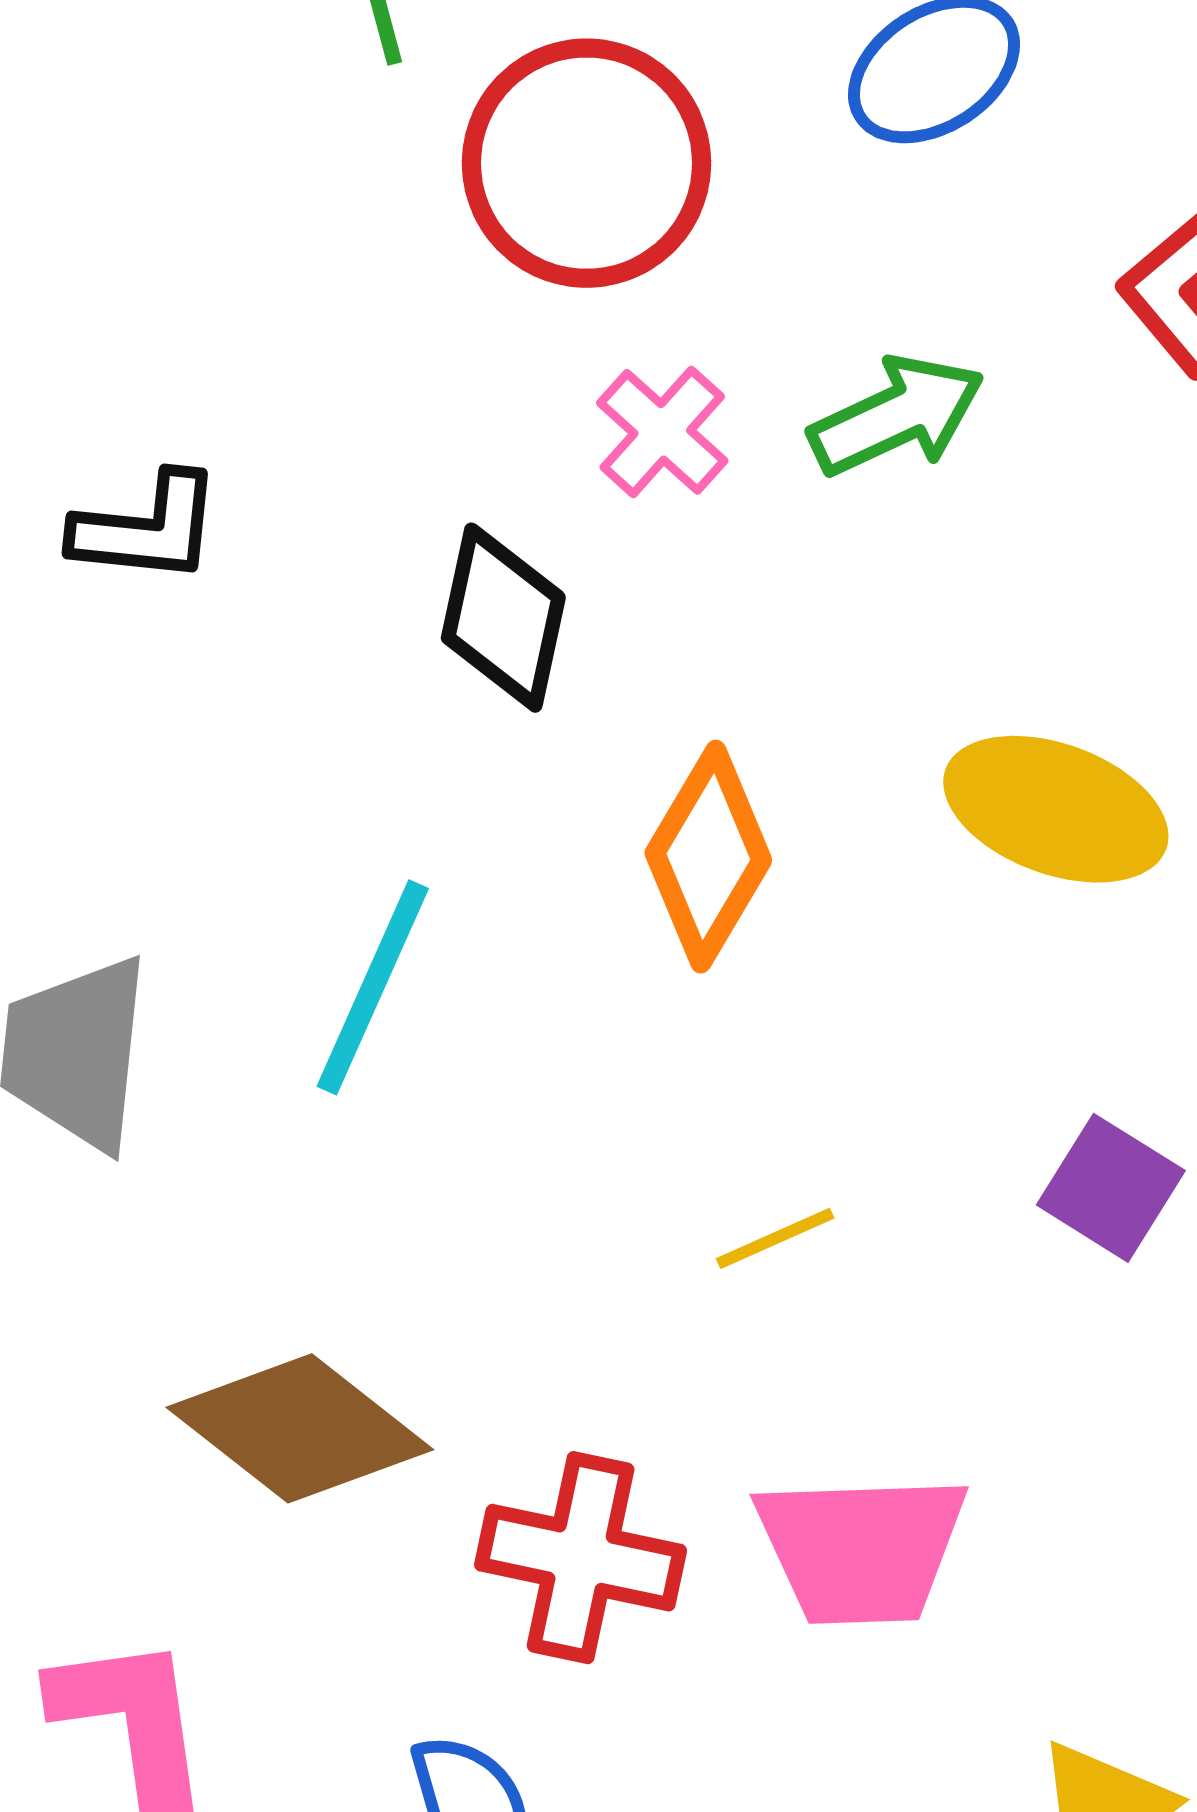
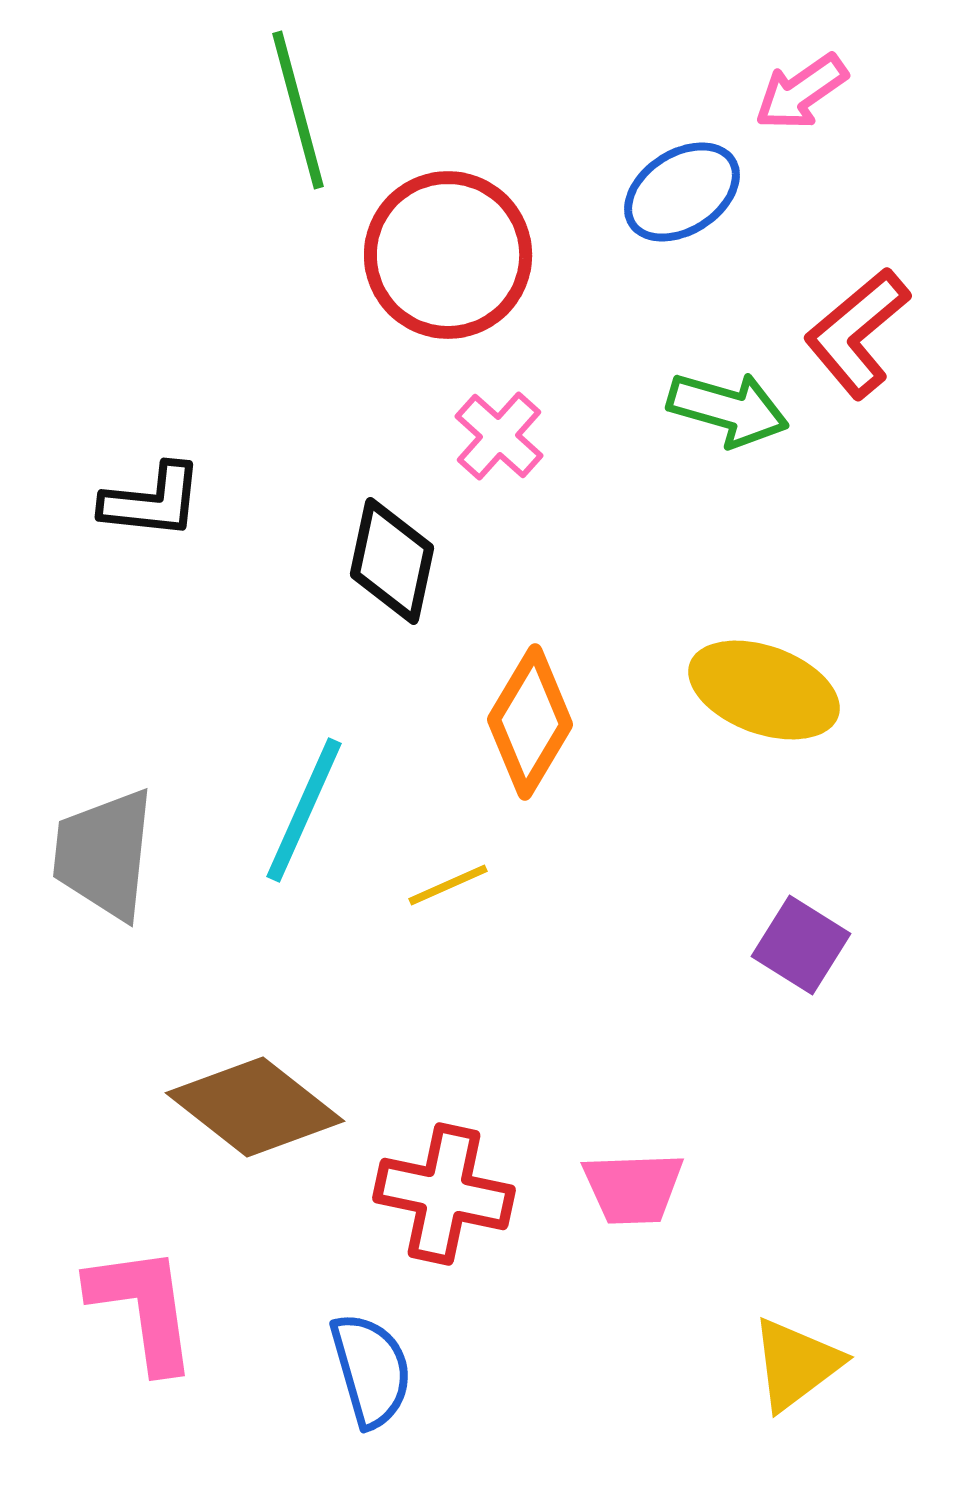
green arrow: (897, 416) -> (728, 409), moved, turned 41
yellow line: (775, 1238) -> (448, 885), moved
pink trapezoid: (861, 1549) -> (633, 1188), size x0.7

